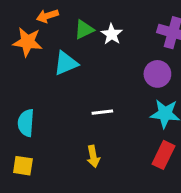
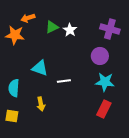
cyan triangle: (66, 63) -> (40, 68), moved, turned 42
yellow arrow: (93, 156) -> (41, 104), moved

